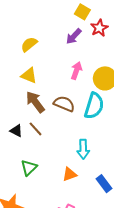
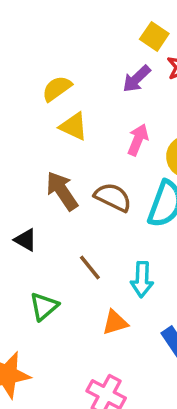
yellow triangle: (29, 75) -> (74, 126), moved
brown line: (35, 129) -> (90, 268), moved

